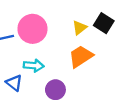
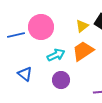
cyan arrow: (34, 66) -> (56, 55), moved, turned -30

